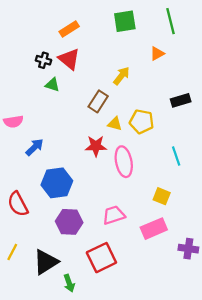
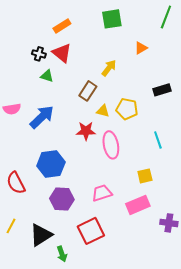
green line: (171, 21) -> (166, 17), moved, turned 35
blue arrow: (35, 147) -> (42, 117), moved, size x1.5
yellow square: (162, 196) -> (145, 176), turned -35

